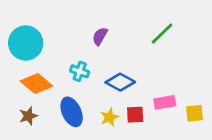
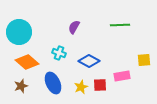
green line: (162, 34) -> (120, 25), turned 42
yellow square: (194, 113) -> (144, 60), moved

